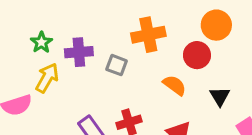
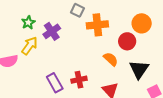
purple cross: (79, 52) -> (52, 31), turned -36
gray square: (117, 65) -> (77, 10), moved
black triangle: (220, 96) -> (139, 69), size x1.5

